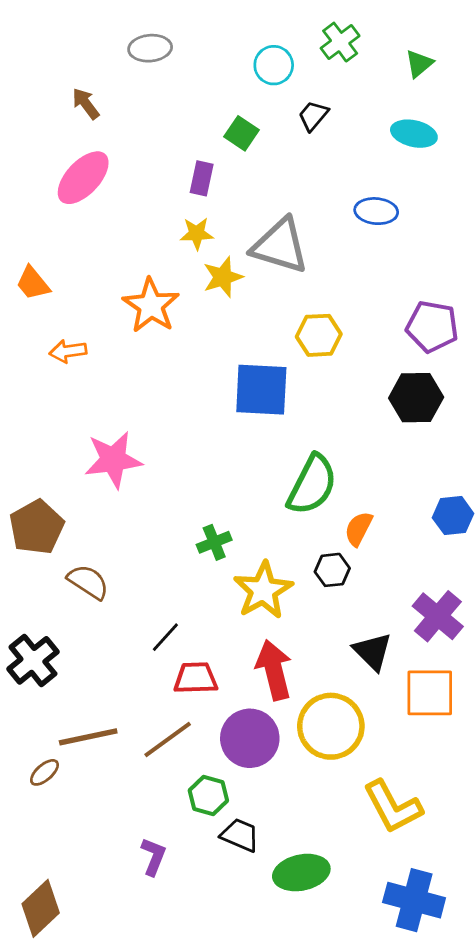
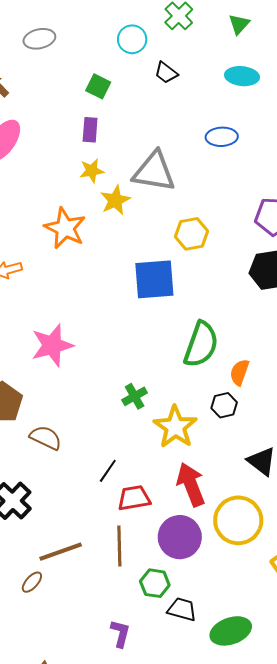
black trapezoid: (313, 116) -> (166, 73), turned -85
green square: (242, 133) -> (98, 86), moved
brown line: (168, 740) -> (119, 546), turned -48

